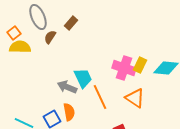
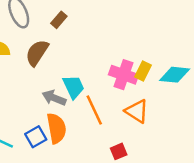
brown semicircle: (50, 37) -> (37, 53), moved, size x1.6
orange semicircle: (69, 112) -> (56, 128), size x1.4

